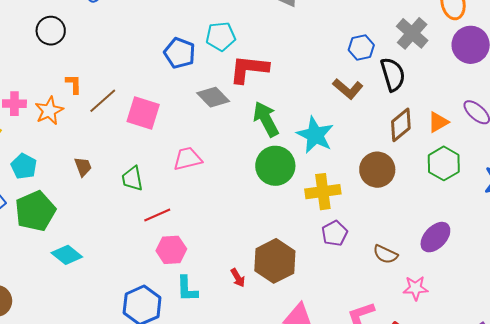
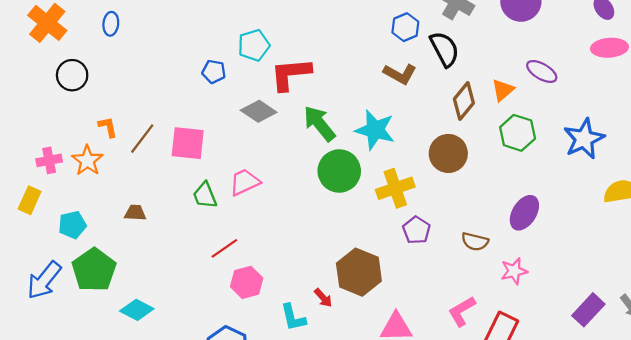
blue pentagon: (180, 53) -> (214, 72), size x0.7
cyan pentagon: (24, 166) -> (72, 225), turned -30
brown trapezoid: (83, 167) -> (135, 213), turned -55
green trapezoid: (132, 179) -> (205, 195), moved
cyan L-shape: (187, 289) -> (293, 317), moved

